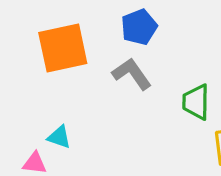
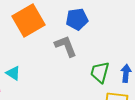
orange square: (63, 48) -> (28, 21), turned -32

